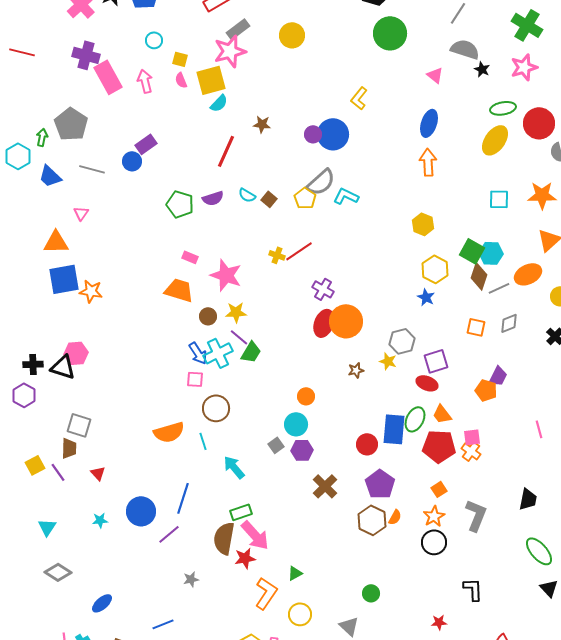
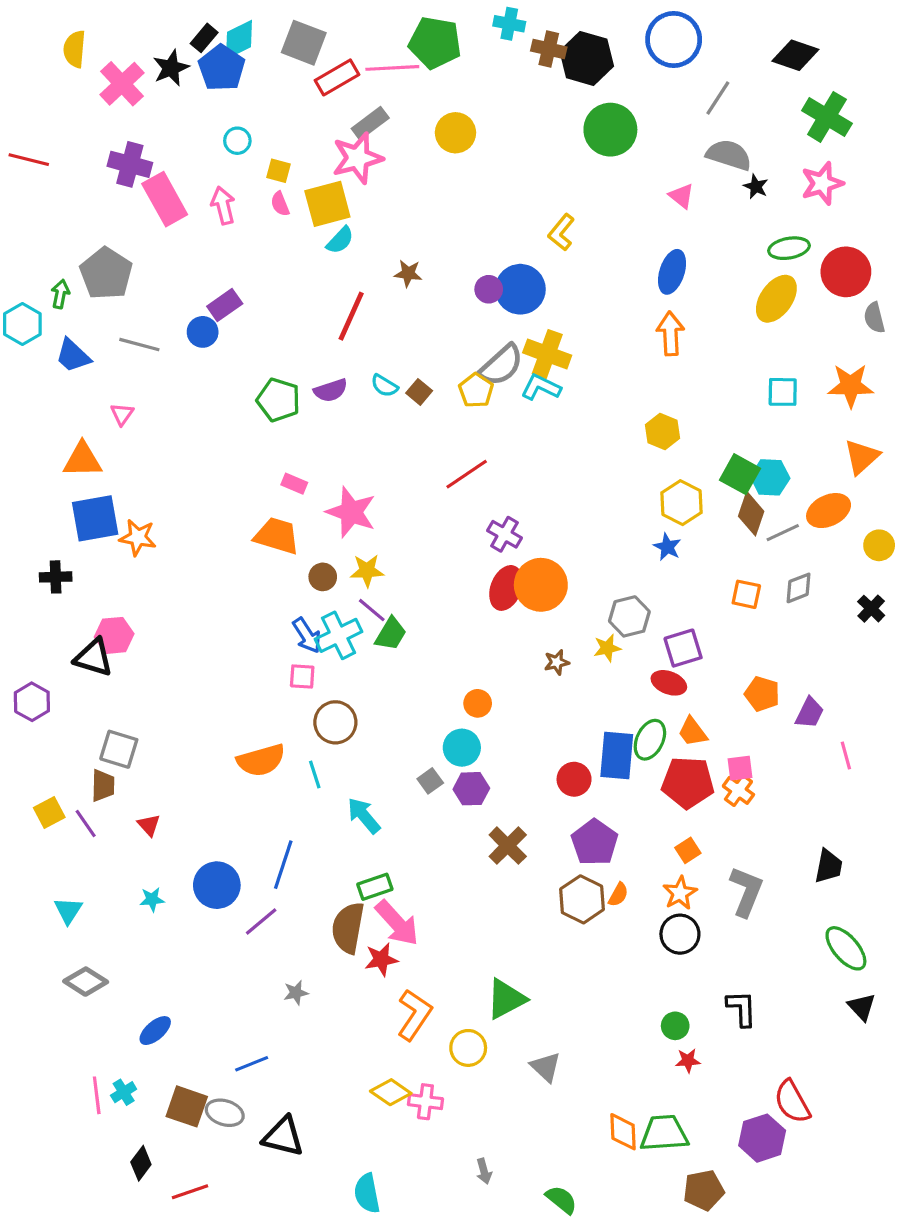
yellow cross: (277, 255) -> (547, 354), moved, size x1.8
yellow star: (388, 361) -> (607, 648), turned -30
black cross: (33, 364) -> (56, 577), moved
purple trapezoid: (498, 376) -> (810, 713), moved
green triangle: (295, 573) -> (506, 999), moved, size x1.8
green circle: (371, 593) -> (675, 1026), moved

